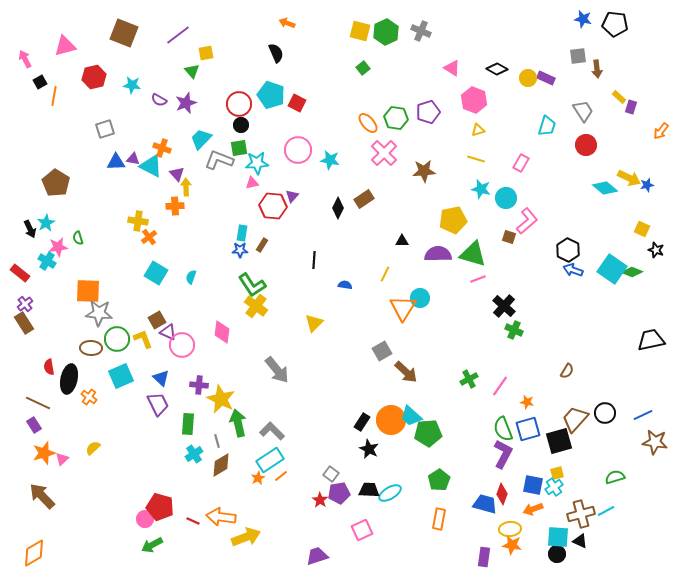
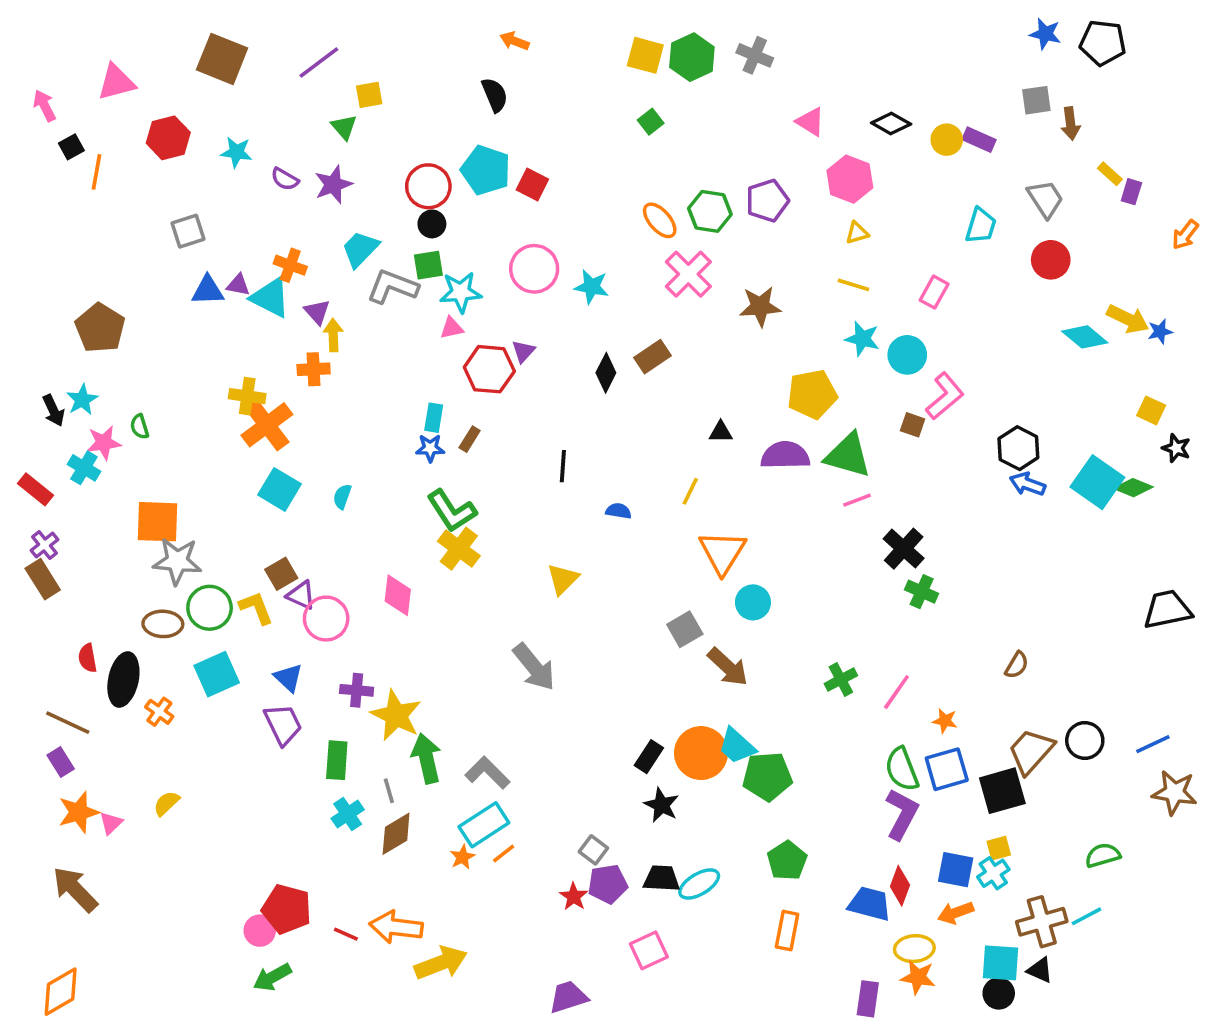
orange cross: (149, 237) -> (267, 425), size x1.8
cyan circle: (420, 298) -> (753, 602), moved
gray arrow: (277, 370) -> (534, 667), moved

